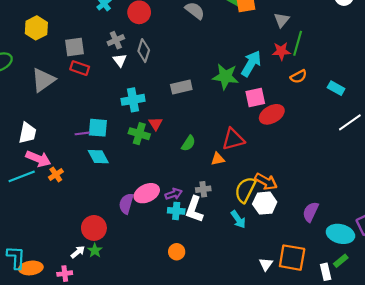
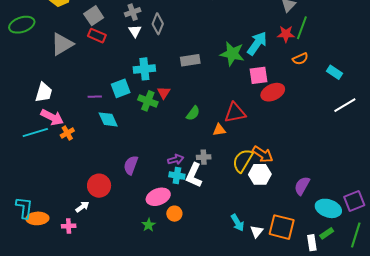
gray square: (75, 47) -> (94, 16), turned -30
cyan square: (98, 128) -> (121, 88), moved, turned -30
pink ellipse: (147, 193) -> (158, 197), moved
cyan arrow: (238, 219) -> (238, 223), moved
green star: (95, 250) -> (149, 225), moved

